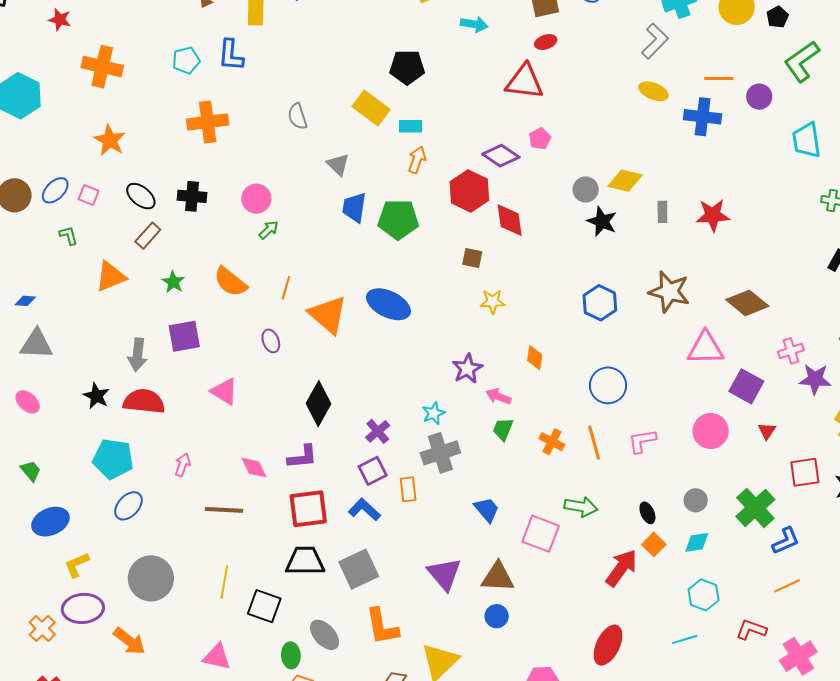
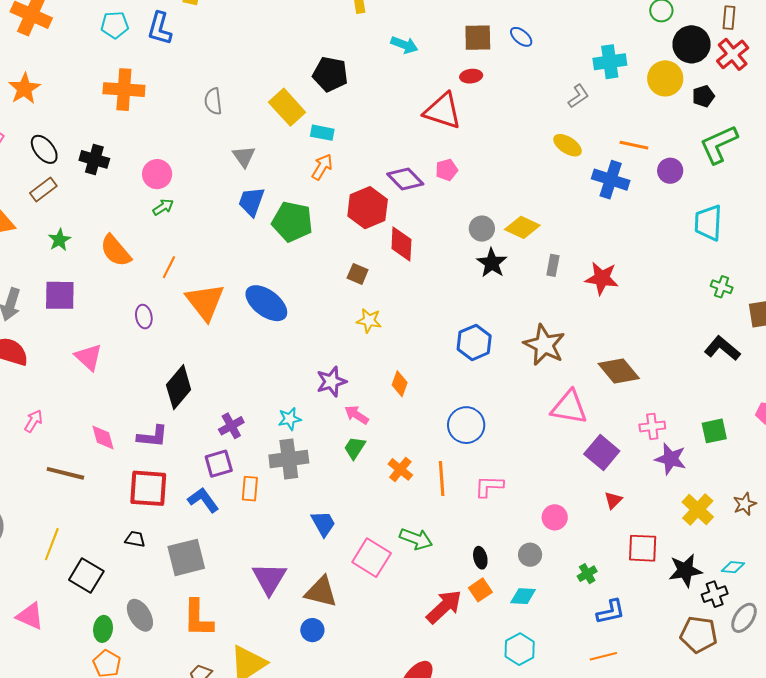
gray L-shape: (655, 41) -> (578, 96), size x0.7
pink circle: (711, 431) -> (555, 517), moved, size x0.7
green cross: (755, 508) -> (587, 574), size x0.5
black trapezoid: (305, 561) -> (135, 539), size x0.5

